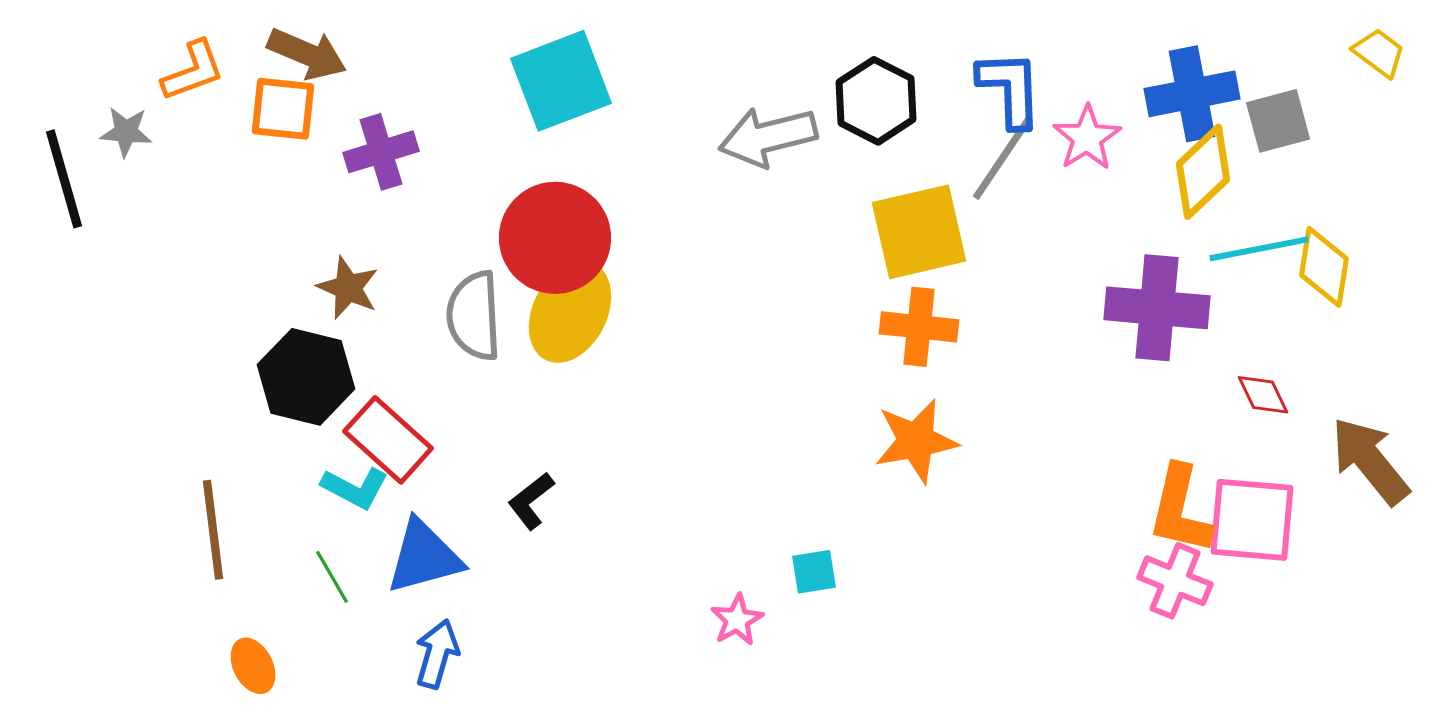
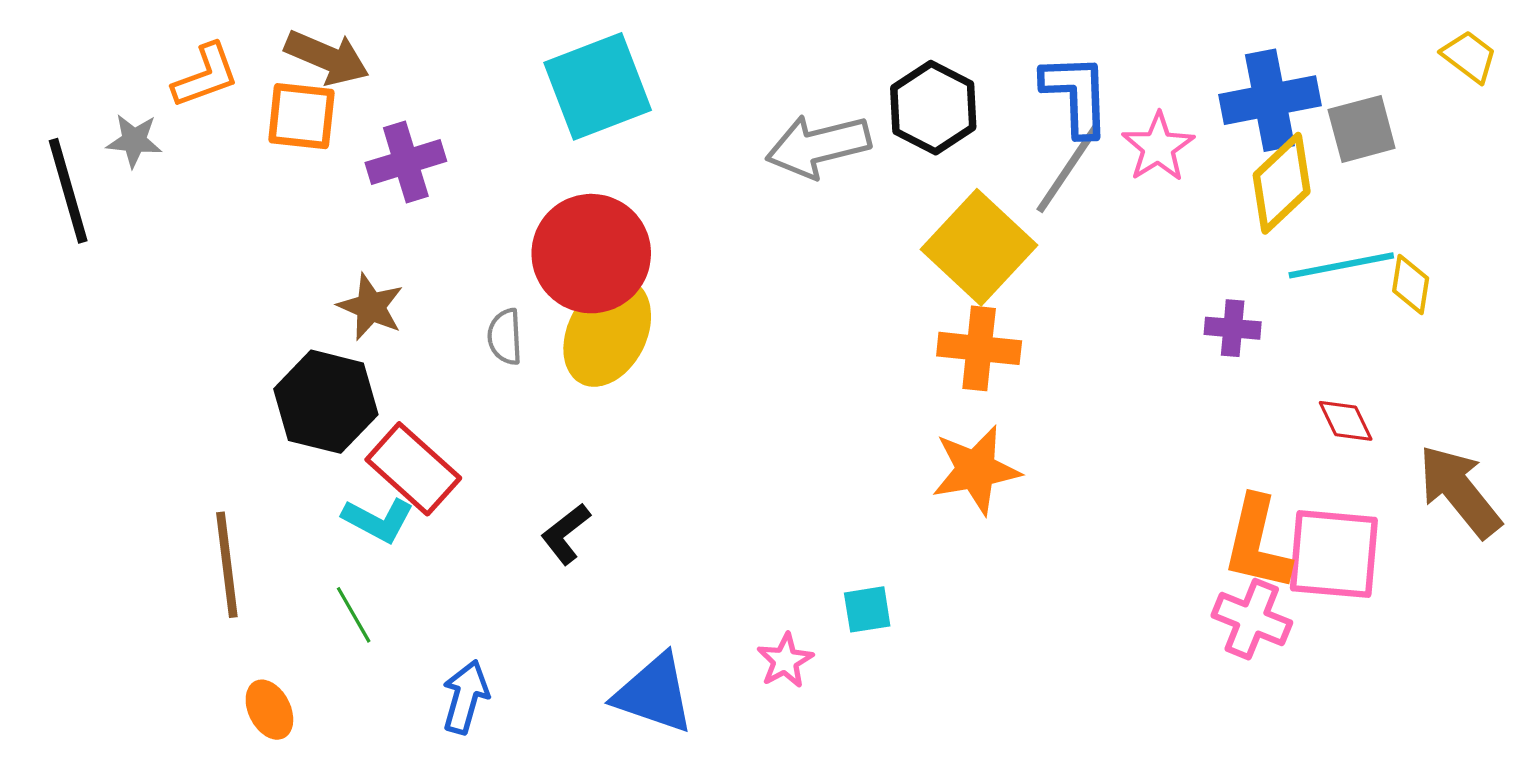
yellow square: (919, 232) -> (979, 247), turned -34
yellow diamond: (1324, 267) -> (1411, 284), size x0.7
purple cross: (1157, 308) -> (1233, 328), size x0.5
gray semicircle: (474, 316) -> (505, 337), size x0.6
blue triangle: (424, 557) -> (654, 694), moved, turned 34

